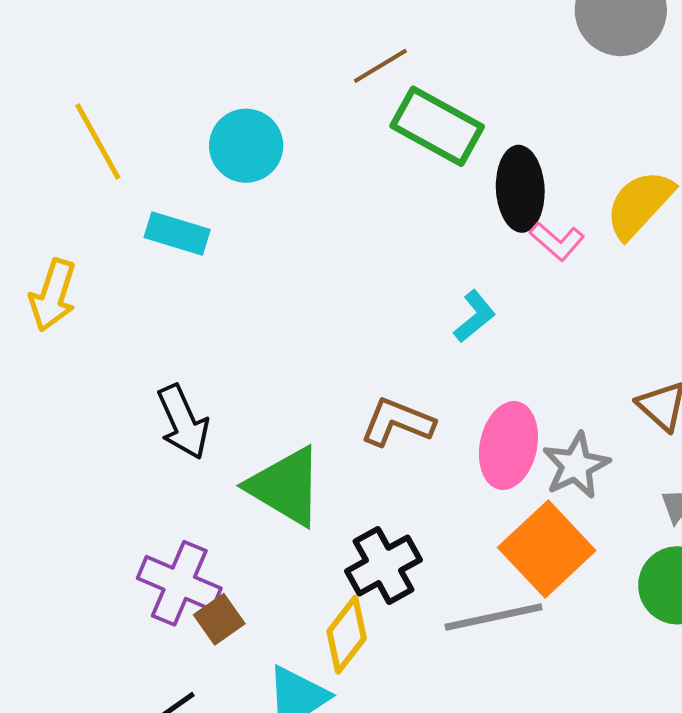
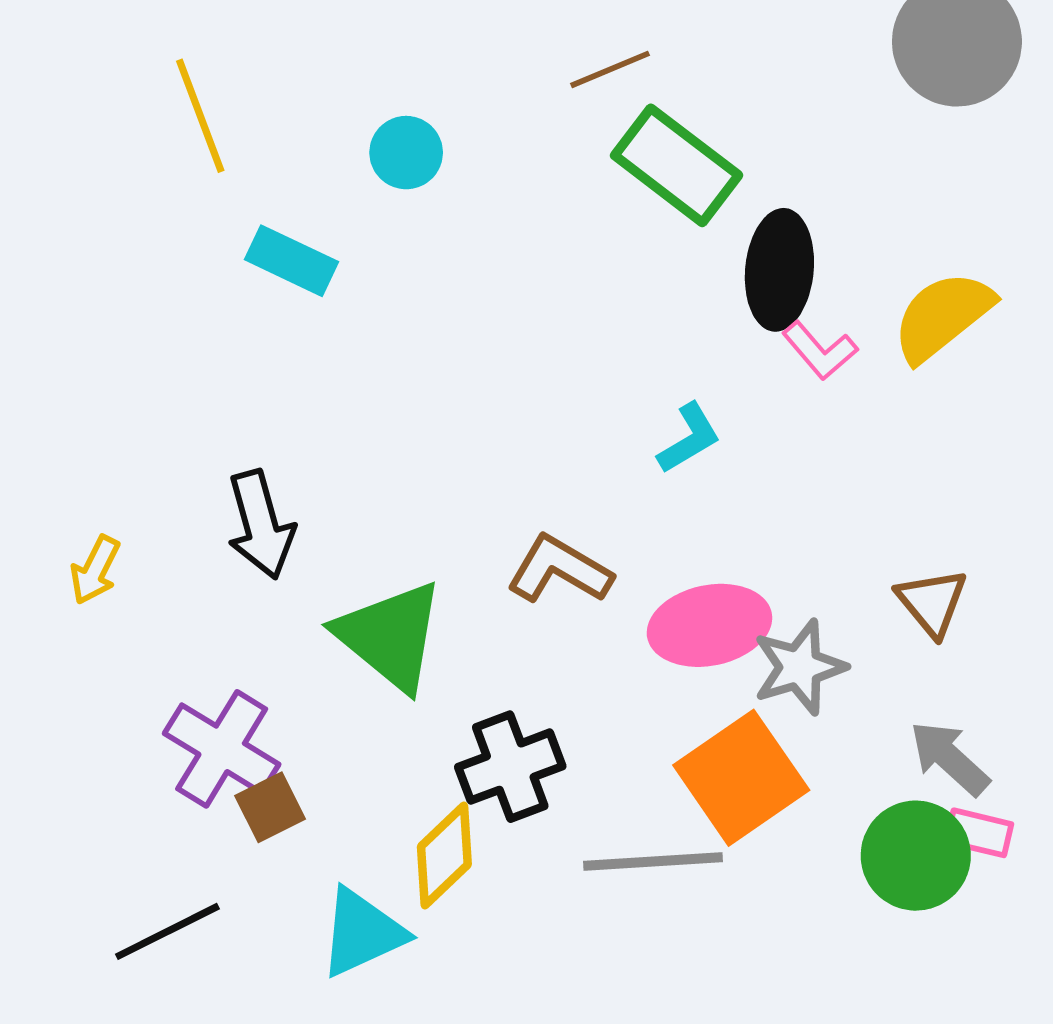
cyan circle: (246, 146) -> (406, 153), size x0.7
yellow arrow: (53, 295) -> (95, 570), moved, size x0.7
pink ellipse: (508, 445) -> (709, 625), turned 58

